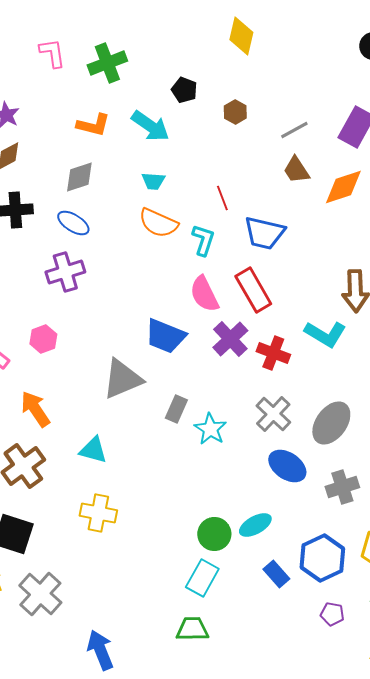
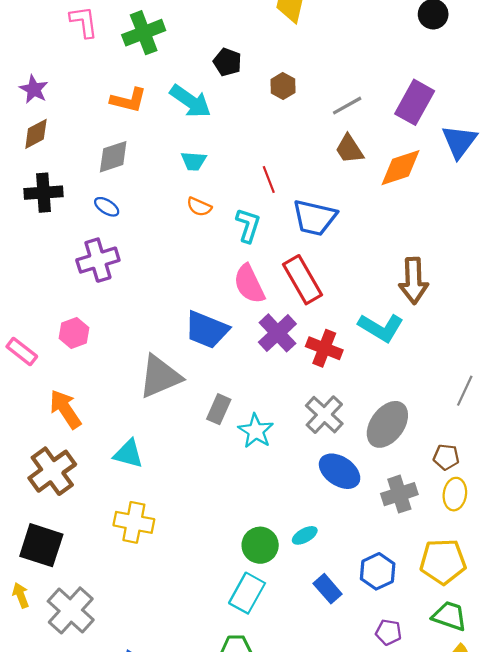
blue ellipse: (73, 223) -> (107, 207), size x0.7
orange semicircle: (158, 223) -> (199, 207), size x0.6
cyan ellipse: (255, 525) -> (305, 535), size x0.7
blue hexagon: (322, 558) -> (378, 571), size x0.7

